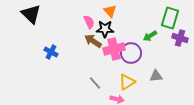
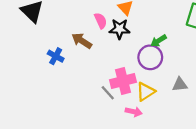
green arrow: (150, 36) -> (159, 41), moved
brown arrow: (93, 41) -> (82, 41), moved
pink cross: (114, 49) -> (123, 81), moved

